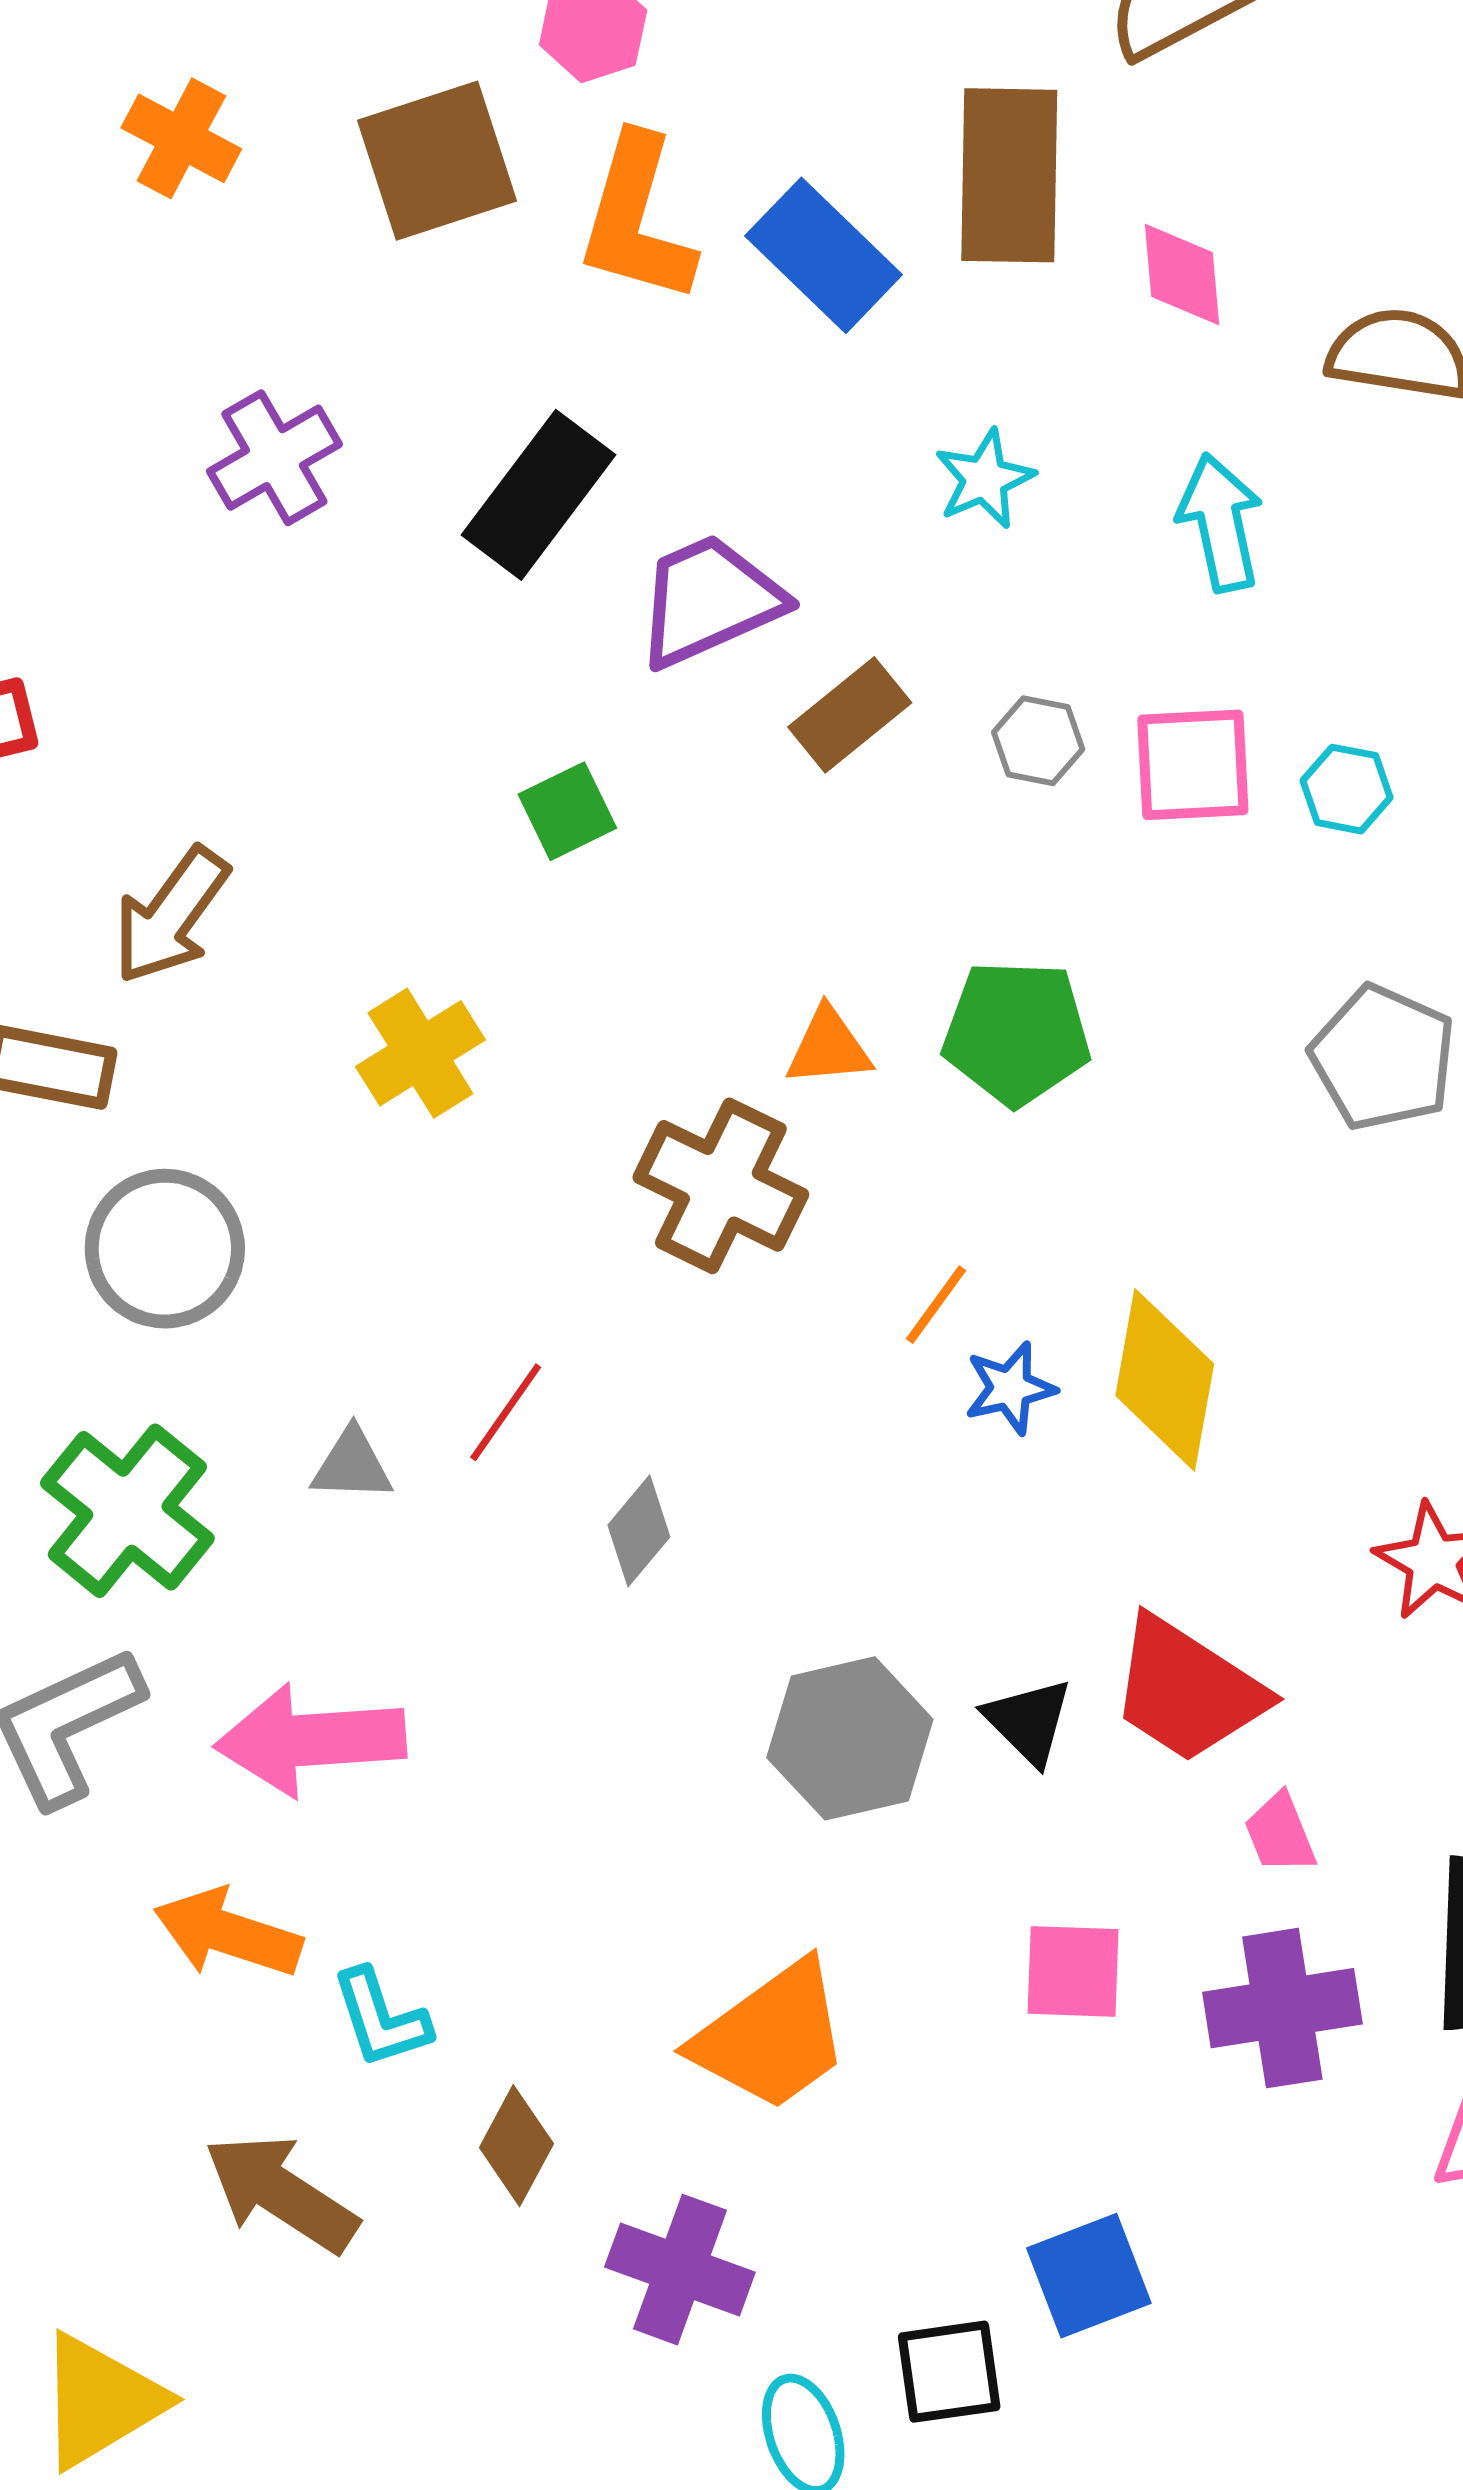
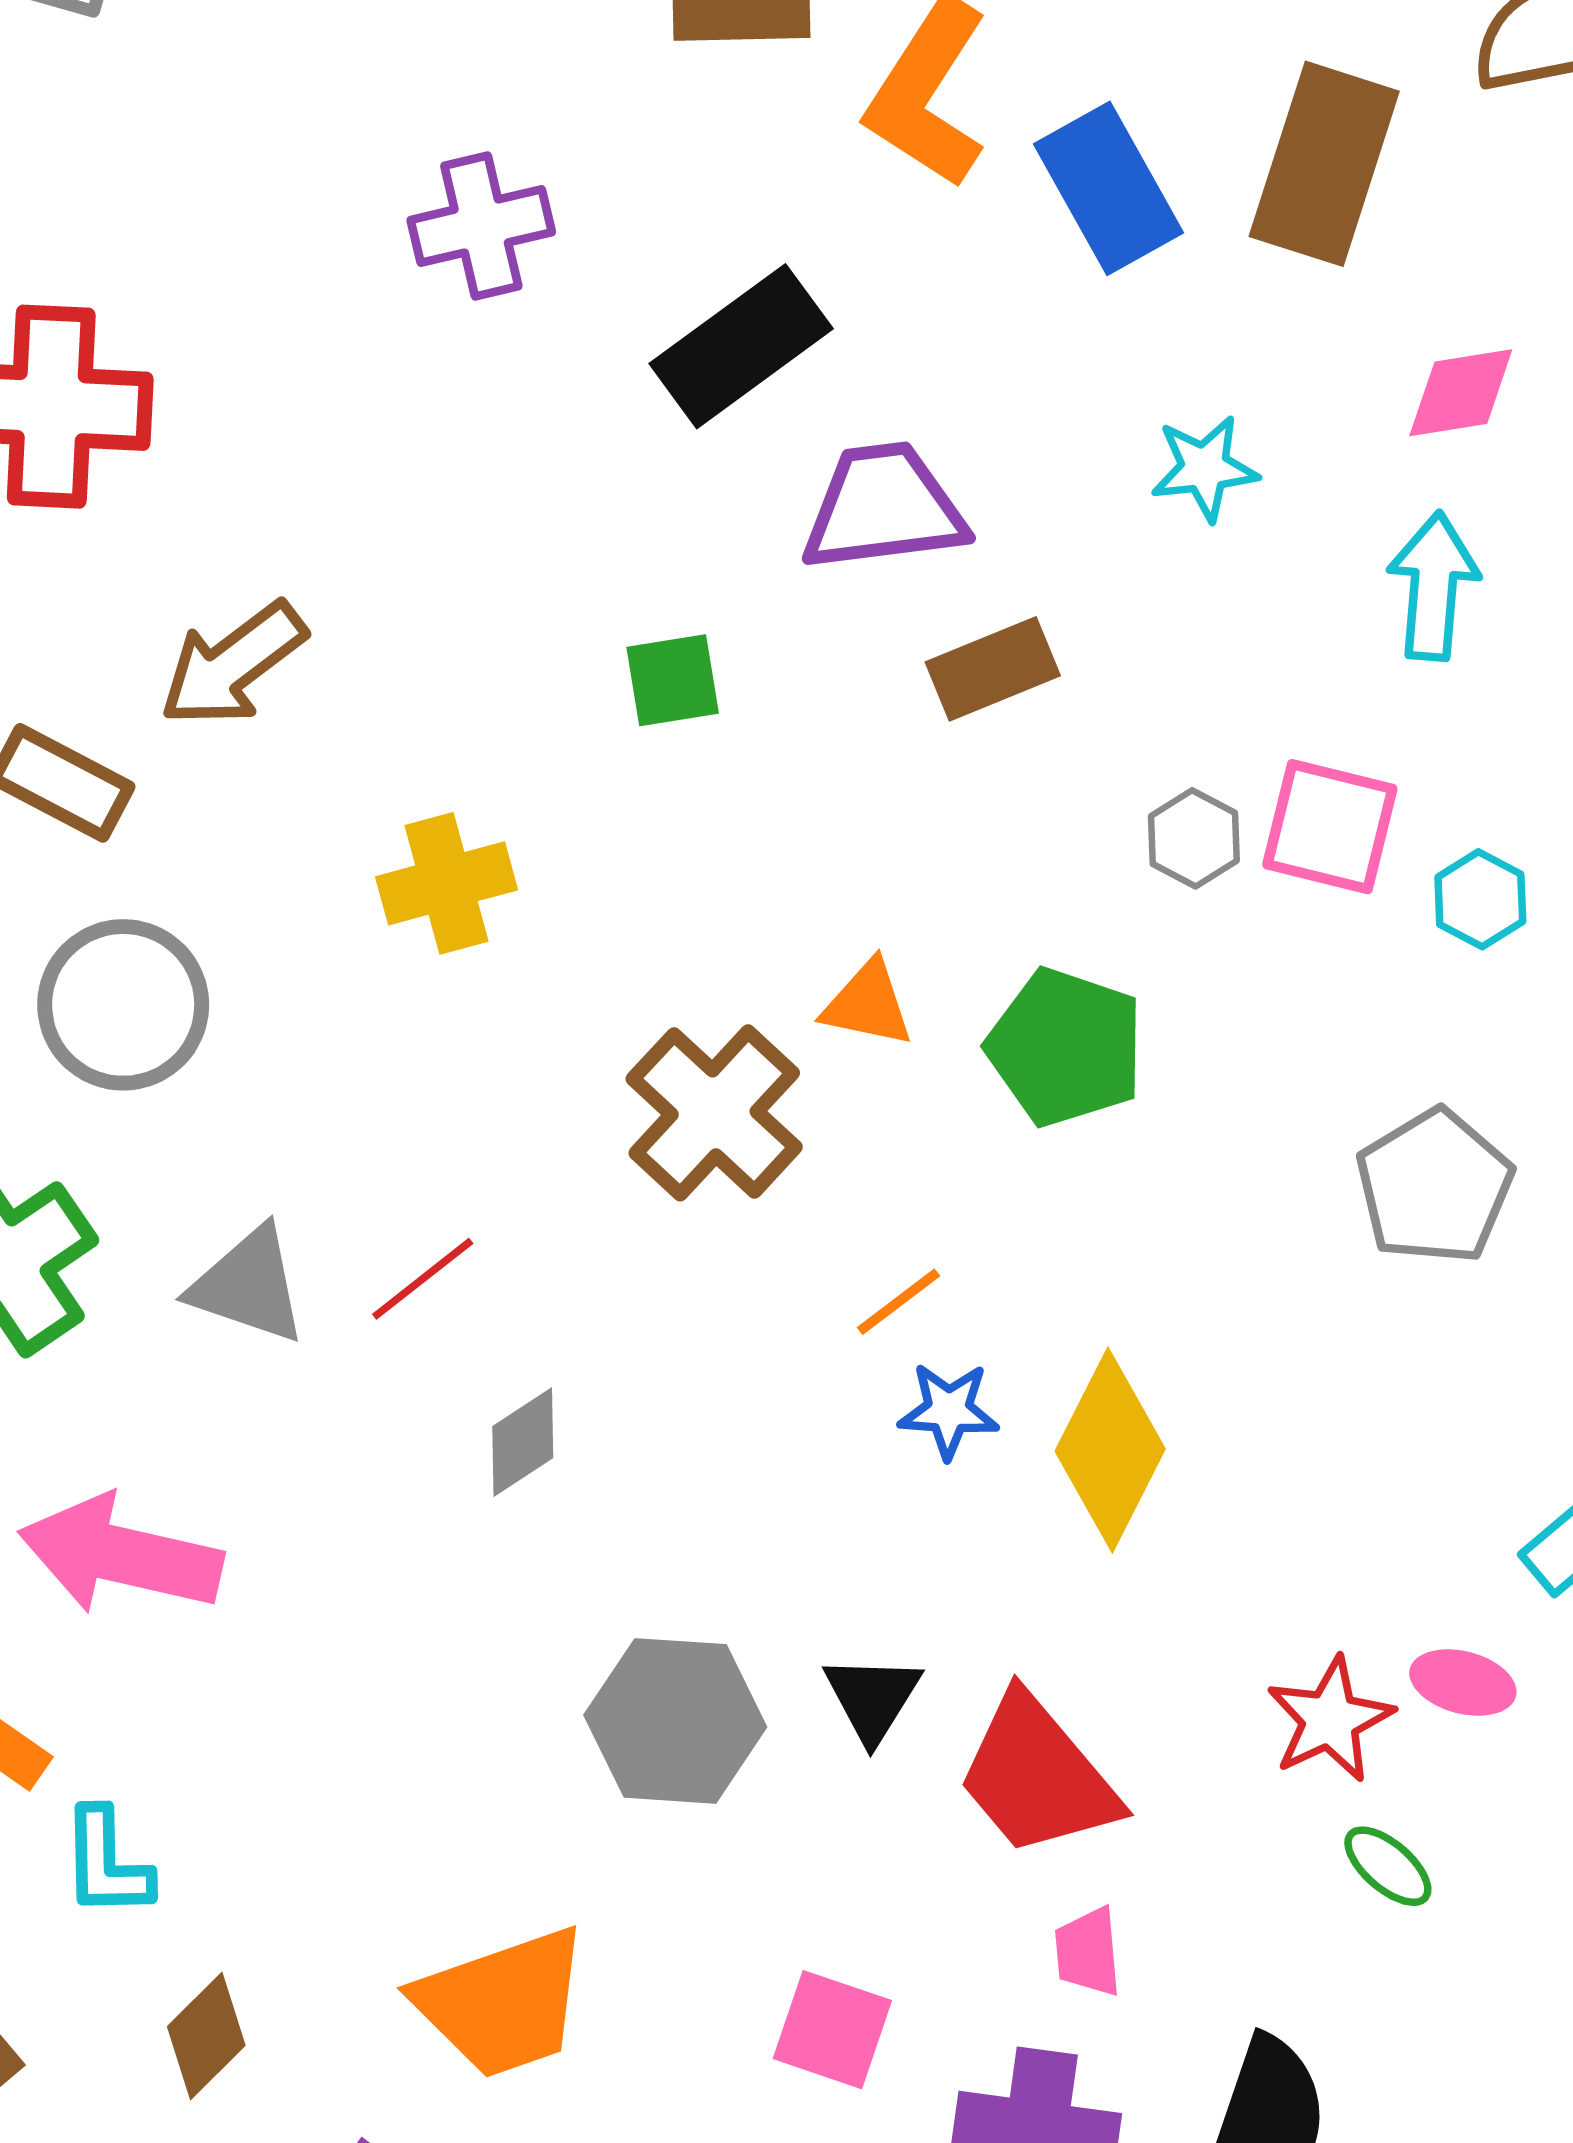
pink diamond: (1182, 274) -> (1461, 393), moved, turned 69
gray hexagon: (1038, 741) -> (1194, 838), moved
gray triangle: (352, 1465) -> (248, 1285), size x1.4
black triangle: (1028, 1721) -> (872, 1698), moved

